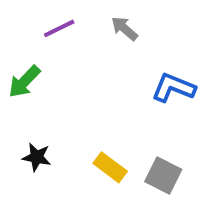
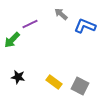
purple line: (59, 28) -> (30, 24), moved
blue L-shape: (173, 88) -> (85, 26), moved

